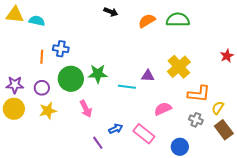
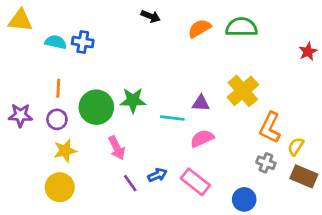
cyan semicircle: (37, 21) -> (56, 42), moved
blue cross: (61, 49) -> (83, 42), moved
red star: (227, 56) -> (308, 52), moved
orange line: (42, 57) -> (58, 88), moved
orange L-shape: (199, 94) -> (270, 128), turned 110
yellow circle: (14, 109) -> (60, 187), moved
pink semicircle: (163, 109) -> (202, 138), moved
brown rectangle: (224, 130) -> (304, 176), turned -30
purple line: (98, 143) -> (130, 183), moved

